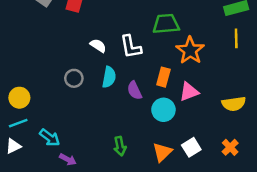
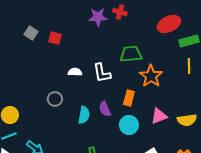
white semicircle: (98, 46) -> (75, 72), turned -32
cyan semicircle: (109, 77) -> (84, 115), moved
pink triangle: (189, 92) -> (159, 116), moved

